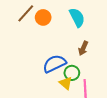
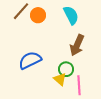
brown arrow: (83, 48) -> (77, 45), size x1.5
blue semicircle: (54, 64) -> (30, 60), moved

